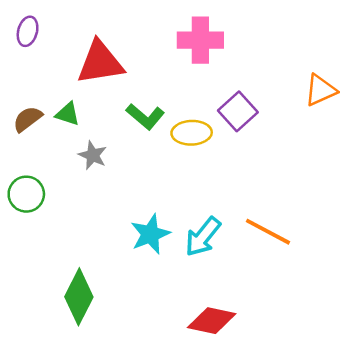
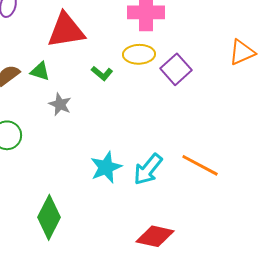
green L-shape: (145, 116) -> (102, 73), size x0.7
yellow ellipse: (192, 133) -> (139, 54), moved

